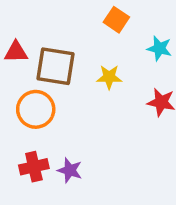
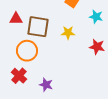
red cross: (34, 167) -> (19, 76), moved, turned -35

